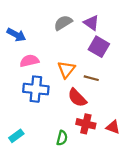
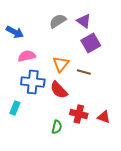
purple square: (99, 47) -> (91, 43), turned 30
red semicircle: (77, 98) -> (59, 90), moved
cyan rectangle: (16, 136) -> (15, 108), moved, turned -32

